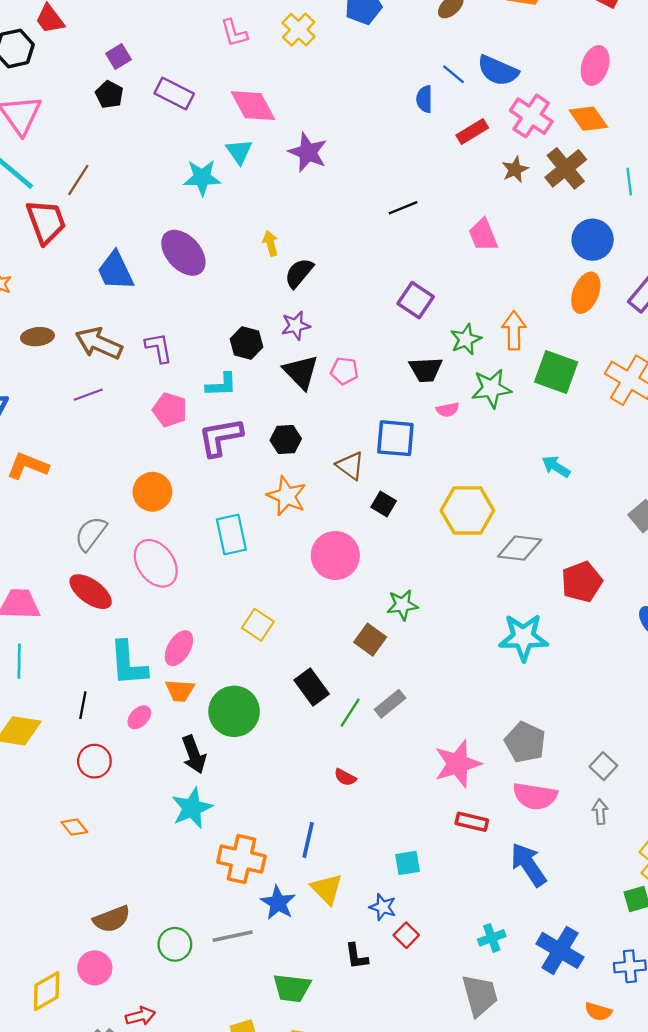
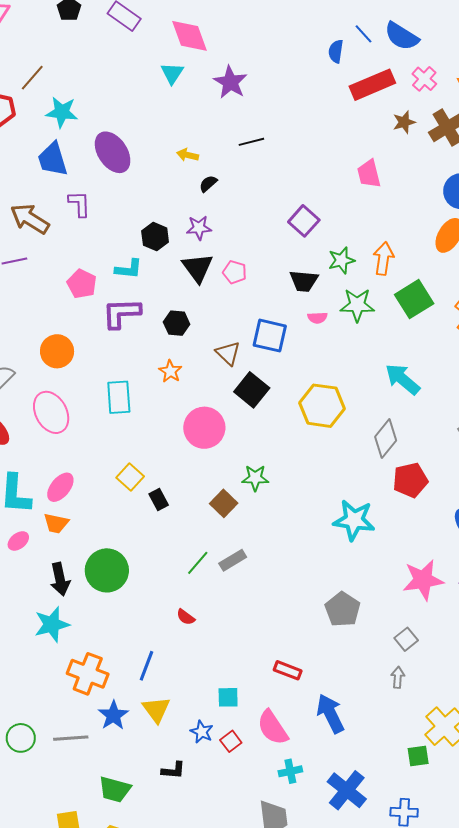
pink cross: (531, 116) -> (424, 79), size x0.7
red rectangle: (472, 132) -> (372, 85), size x1.6
cyan star: (202, 178) -> (62, 112), moved
black line: (403, 208) -> (251, 142), moved
yellow arrow: (271, 243) -> (188, 155), turned -70
black semicircle: (299, 273) -> (208, 184), size x0.7
purple L-shape: (159, 348) -> (79, 204), moved
green square: (556, 372) -> (414, 299), turned 30
cyan arrow: (556, 467) -> (403, 379), size x1.5
orange star: (287, 496) -> (170, 371), size x0.7
black square: (384, 504) -> (252, 390), size x1.6
gray diamond: (520, 548) -> (386, 439), moved, turned -66
black rectangle: (312, 687) -> (159, 500), moved, size x0.7
green circle: (234, 711) -> (107, 570), moved
pink star: (458, 764) -> (423, 580), moved
pink semicircle: (535, 796) -> (273, 728), moved, turned 39
red square: (406, 935) -> (231, 741), moved
black L-shape: (356, 956) -> (173, 770), turned -85

